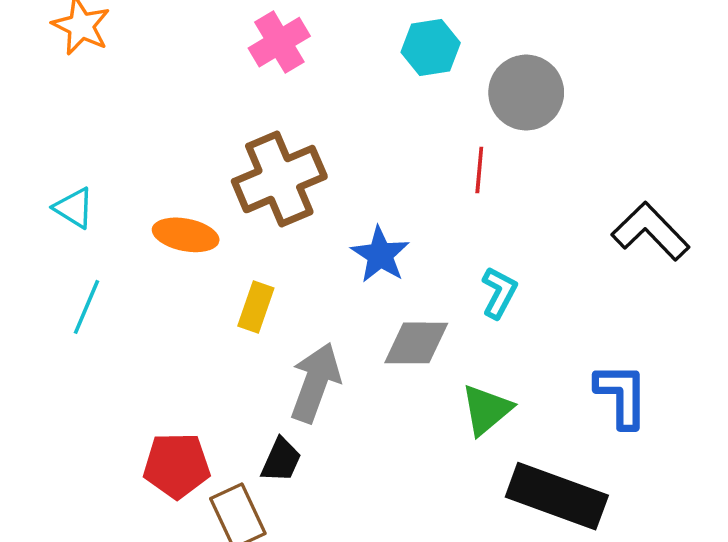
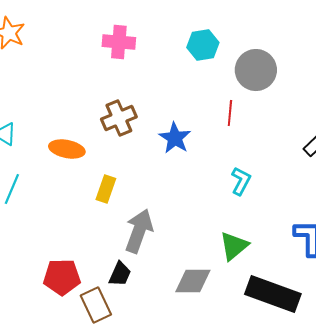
pink cross: (279, 42) -> (119, 42), turned 36
brown cross: (279, 179) -> (119, 118), size x0.7
blue star: (380, 255) -> (175, 138), moved
gray diamond: (416, 343) -> (193, 281), moved

